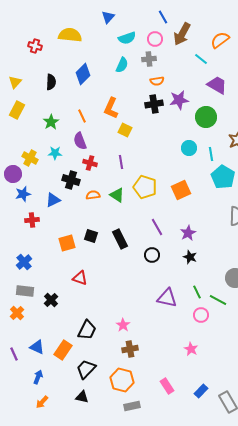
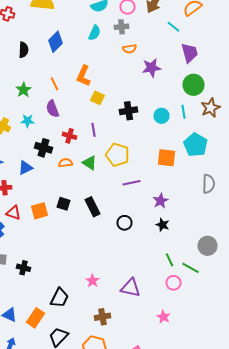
purple trapezoid: (217, 85) -> (190, 53), turned 45
black cross: (154, 104) -> (128, 111), moved
green circle: (206, 117) -> (194, 85), moved
cyan line: (211, 154) -> (184, 112), moved
red cross: (90, 163) -> (70, 136), moved
orange square: (181, 190) -> (166, 158), moved, turned 30
purple line: (157, 227) -> (132, 183), moved, turned -72
red triangle: (80, 278) -> (14, 213), moved
purple triangle: (167, 298) -> (130, 288), moved
black cross: (51, 300) -> (24, 268), turned -32
pink star: (123, 325) -> (92, 281), moved

